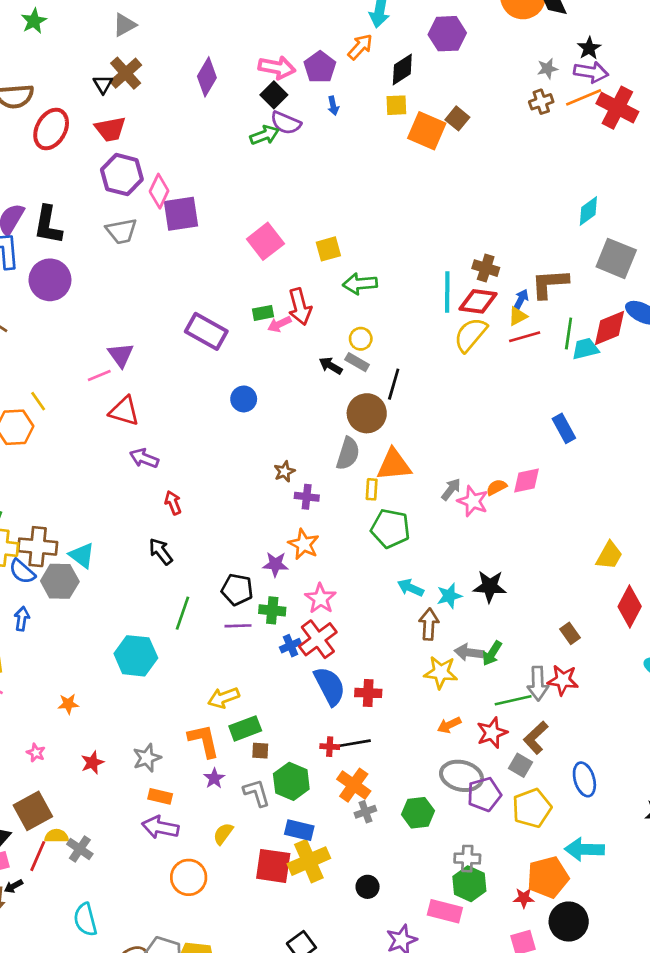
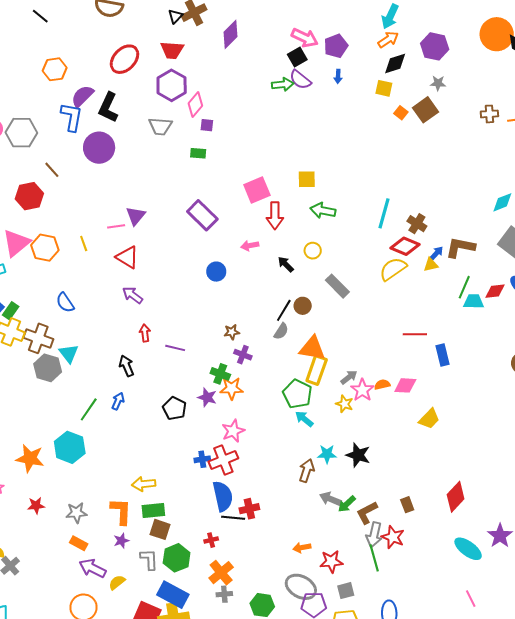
orange arrow: (360, 47) -> (388, 39), moved
gray star: (548, 69) -> (438, 83), moved
purple diamond: (207, 77) -> (230, 34), moved
brown square: (457, 118) -> (425, 110), size x1.4
red ellipse: (51, 129) -> (124, 59), moved
orange square: (427, 131) -> (401, 113), size x0.5
purple square: (181, 214) -> (207, 125), size x0.5
pink square: (265, 241) -> (257, 190), moved
cyan line: (447, 292) -> (384, 213), moved
green rectangle: (263, 313) -> (198, 153), moved
pink arrow: (279, 324) -> (250, 246), moved
red diamond: (609, 328) -> (495, 291), size x0.7
red line: (525, 337) -> (415, 334), moved
gray rectangle: (357, 362) -> (337, 286), moved, size x1.4
black line: (394, 384) -> (284, 310), moved
yellow line: (38, 401) -> (84, 243), moved
brown circle: (367, 413) -> (303, 306), size x0.6
gray semicircle: (348, 453) -> (281, 331), size x0.7
yellow rectangle: (372, 489) -> (317, 370), moved, size x1.8
orange star: (304, 544) -> (232, 388), turned 30
yellow trapezoid: (609, 555) -> (429, 419), moved
blue semicircle: (22, 572) -> (65, 303), moved
cyan arrow: (410, 588) -> (304, 419), moved
green cross: (272, 610) -> (220, 374), moved
green line: (182, 613) -> (89, 409), moved
blue arrow: (22, 619) -> (118, 401), moved
purple line: (238, 626) -> (175, 348), moved
cyan hexagon: (136, 656) -> (70, 447), moved
yellow star: (441, 672) -> (344, 404), moved, size x0.7
red cross: (368, 693) -> (249, 509), turned -30
green line: (513, 700) -> (374, 558), moved, turned 72
orange star: (68, 704) -> (30, 458), size x1.8
brown L-shape: (536, 738) -> (367, 513), moved
black line: (355, 743) -> (233, 518), moved
red cross: (330, 747) -> (211, 540), turned -32
brown square: (260, 751) -> (160, 529), size x1.5
gray square: (521, 765) -> (346, 591), turned 30
purple arrow: (160, 827) -> (93, 568), moved
blue rectangle: (299, 830) -> (173, 595), size x1.4

